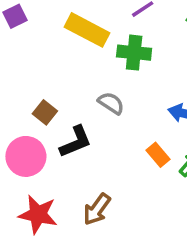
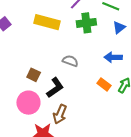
green cross: (134, 53) -> (86, 23), moved
brown arrow: (97, 209) -> (60, 114), moved

